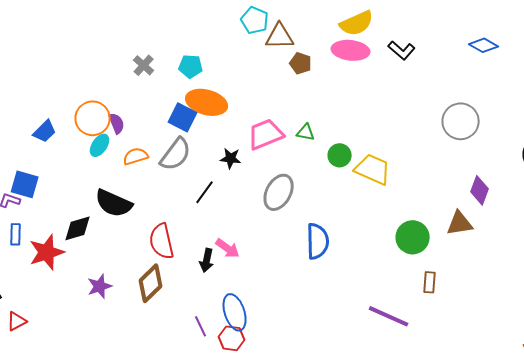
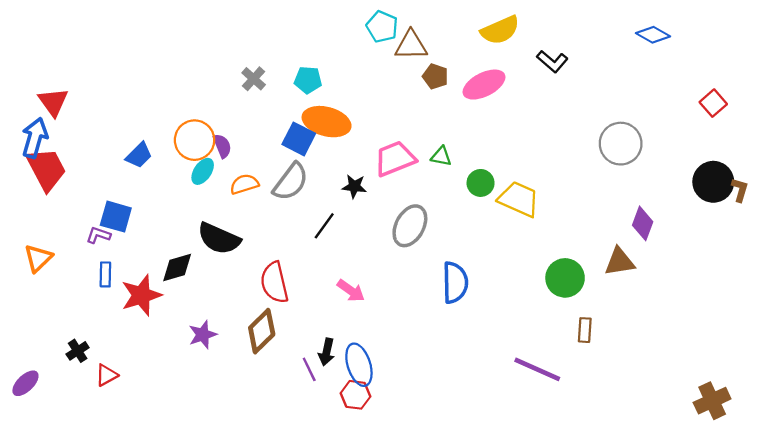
blue diamond: (484, 45) -> (653, 35), moved
pink ellipse: (351, 50) -> (484, 85), moved, turned -33
black arrow: (207, 260) -> (327, 352), moved
purple line: (201, 326) -> (309, 369), moved

